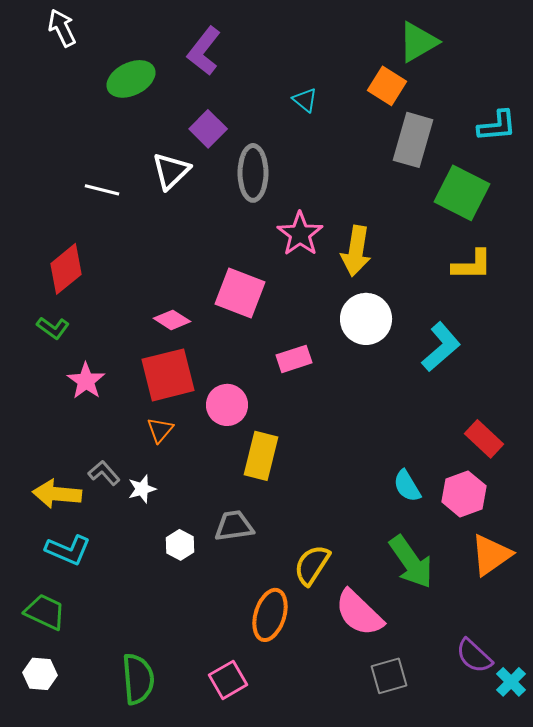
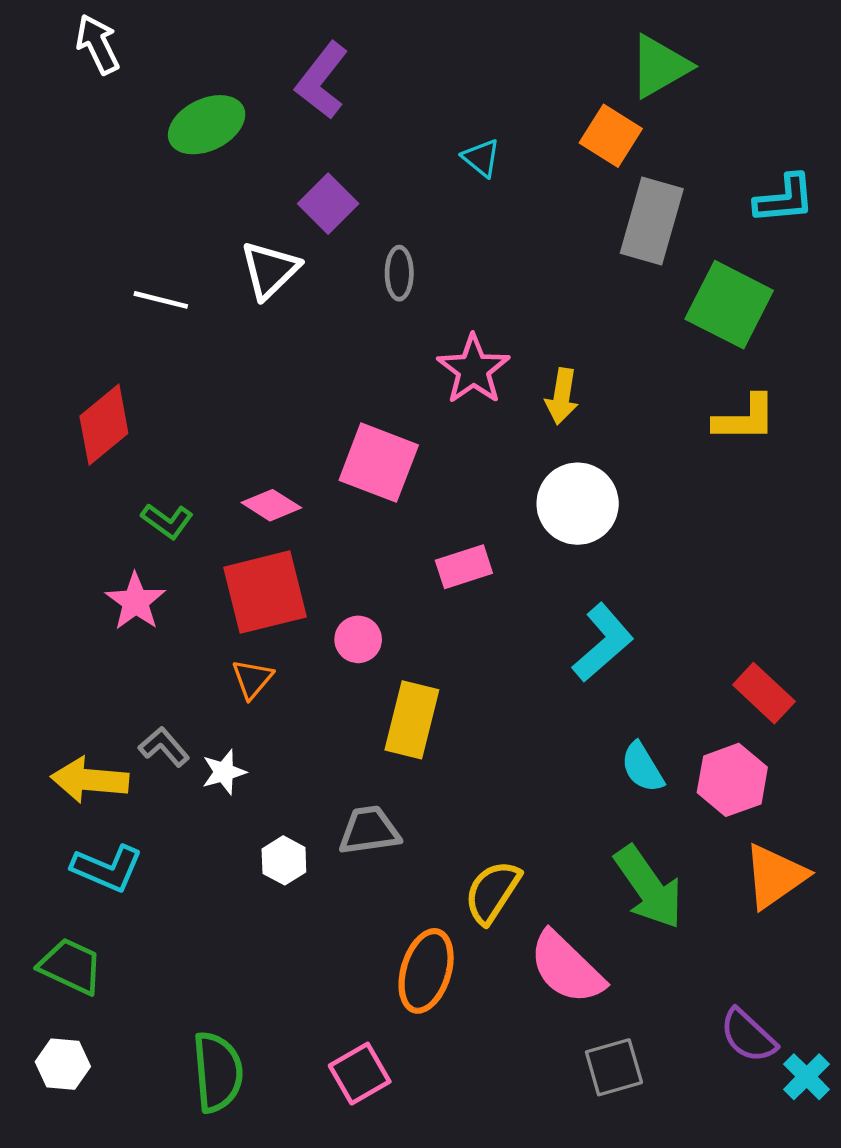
gray ellipse: (253, 173) -> (399, 273), size x0.6
yellow arrow: (356, 251) -> (562, 396), size x0.7
green L-shape: (53, 328) -> (167, 521), moved
cyan L-shape: (441, 347) -> (603, 643), moved
pink circle: (227, 405) -> (358, 639), size x0.7

